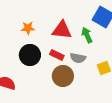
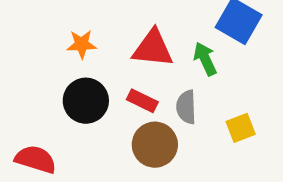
gray semicircle: (78, 58) -> (186, 107), turned 77

